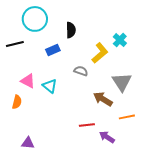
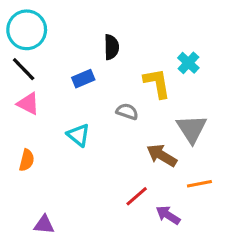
cyan circle: (35, 19) -> (27, 30), moved
black line: (15, 44) -> (24, 69), turned 60
yellow L-shape: (100, 53) -> (157, 83), turned -60
pink triangle: (28, 81) -> (28, 104), moved
red line: (87, 125) -> (137, 196), turned -35

